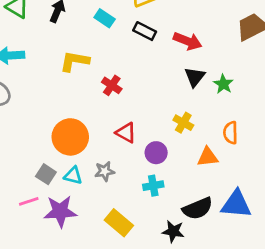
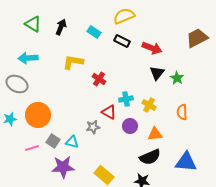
orange circle: (70, 137) -> (38, 115), moved
orange triangle: (208, 157) -> (155, 134), moved
gray star: (105, 171) -> (93, 127), moved
cyan cross: (153, 186) -> (126, 99), moved
pink line: (29, 201) -> (32, 148), moved
black semicircle: (198, 208) -> (150, 157), moved

